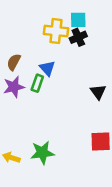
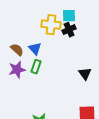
brown semicircle: (14, 62) -> (17, 50), turned 104
blue triangle: (47, 68) -> (35, 49), moved

